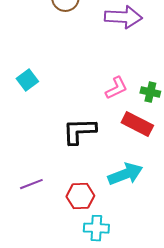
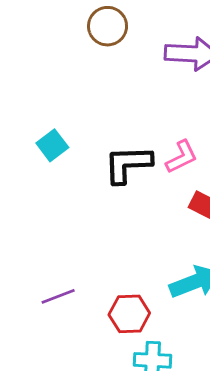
black L-shape: (79, 131) -> (128, 164), moved

